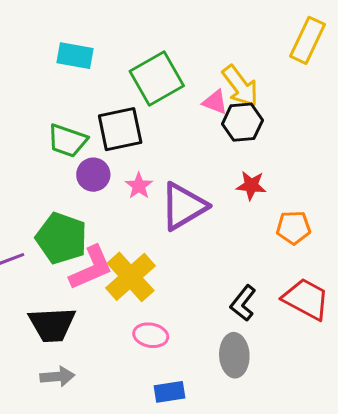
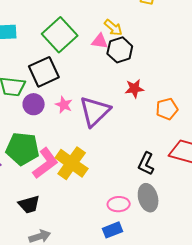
yellow arrow: (240, 86) -> (113, 28), size x0.7
black trapezoid: (52, 325) -> (29, 204), size x0.7
pink ellipse: (151, 335) -> (119, 204), moved

